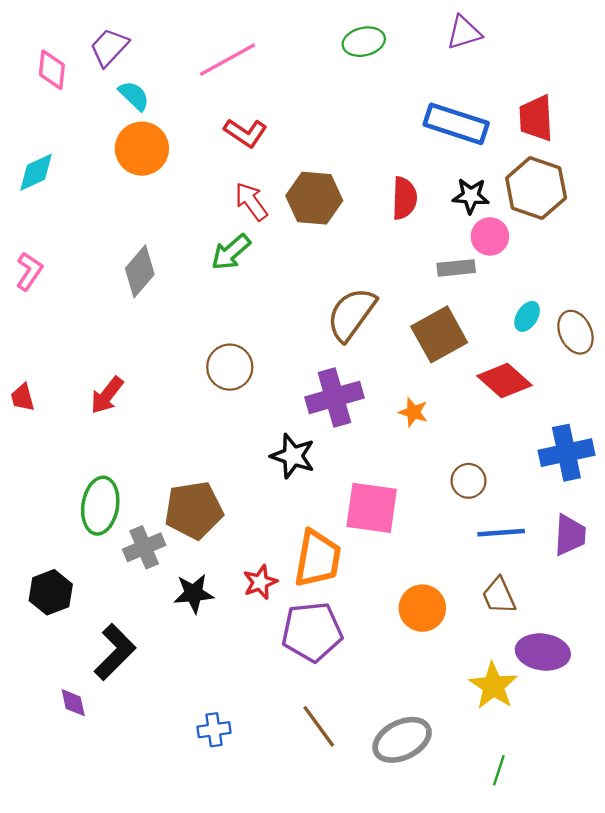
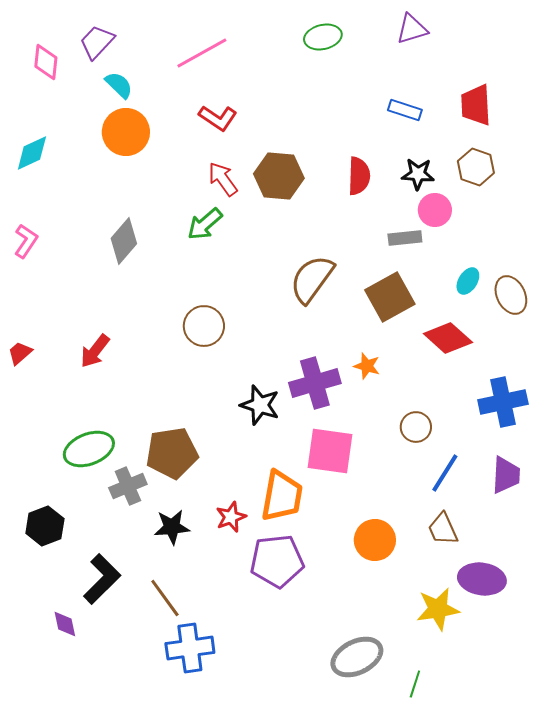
blue rectangle: (456, 124) -> (405, 110), size x0.6
brown hexagon: (536, 188) -> (476, 167), size x0.7
red trapezoid: (23, 397) -> (20, 353), turned 64
purple cross: (334, 397) -> (315, 383), moved
green ellipse: (100, 506) -> (89, 449), turned 60
blue line: (501, 533) -> (445, 473), turned -54
yellow star: (493, 686) -> (438, 609), turned 30
brown line: (319, 726) -> (165, 598), moved
blue cross: (214, 730) -> (190, 648), size x1.6
green line: (499, 770) -> (415, 684), moved

